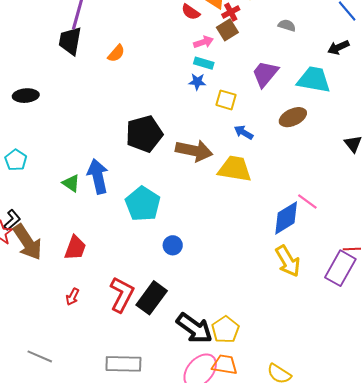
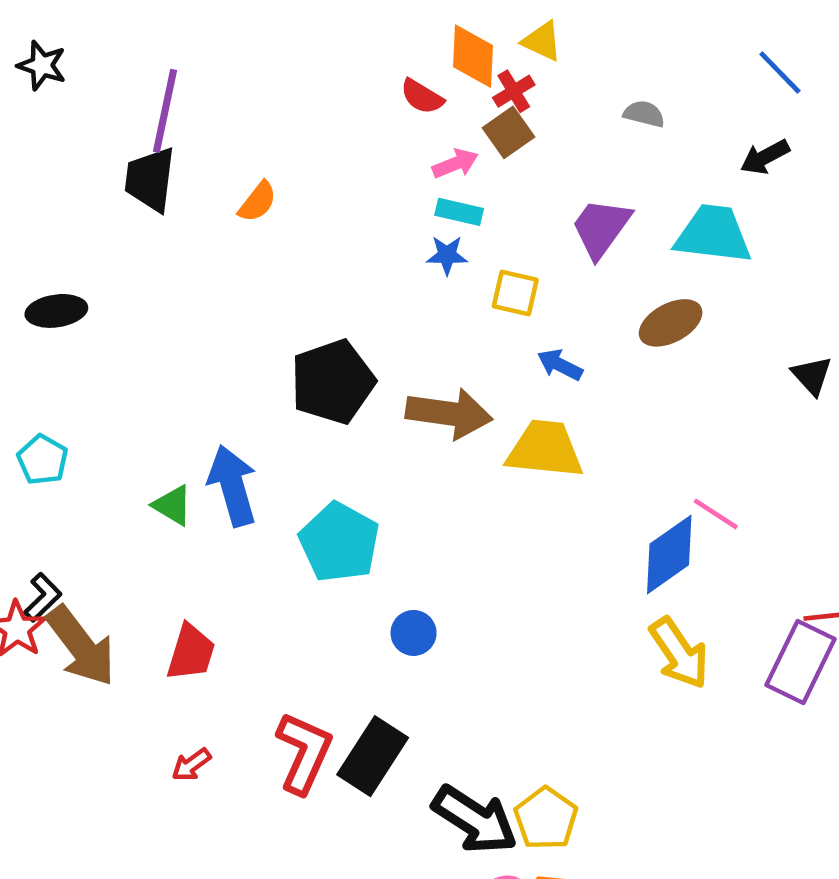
red arrow: (72, 297) -> (191, 765), turned 30

